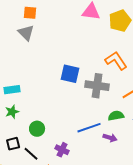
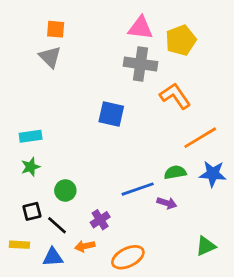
gray cross: (97, 86) -> (140, 64), moved
purple cross: (62, 150) -> (100, 220), turned 32

